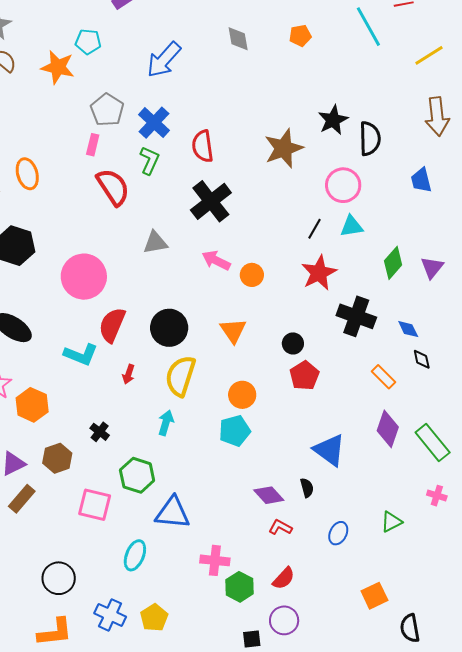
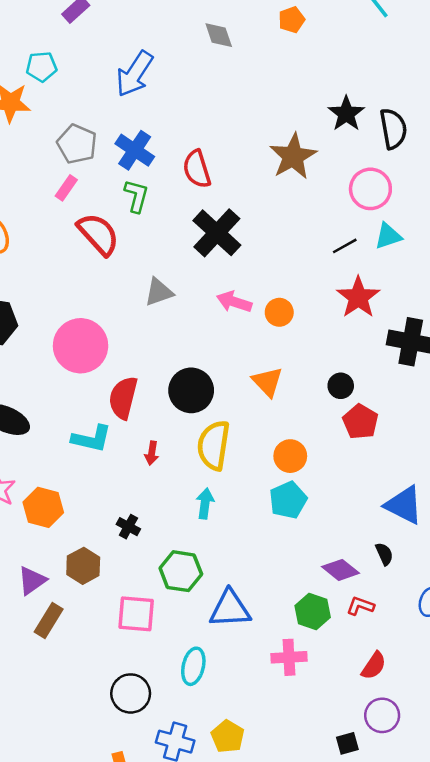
pink rectangle: (93, 145) -> (66, 188), turned 30
black line: (315, 229) -> (345, 246), turned 40
black circle: (59, 578) -> (131, 693), moved
green hexagon: (240, 587) -> (313, 612), moved

